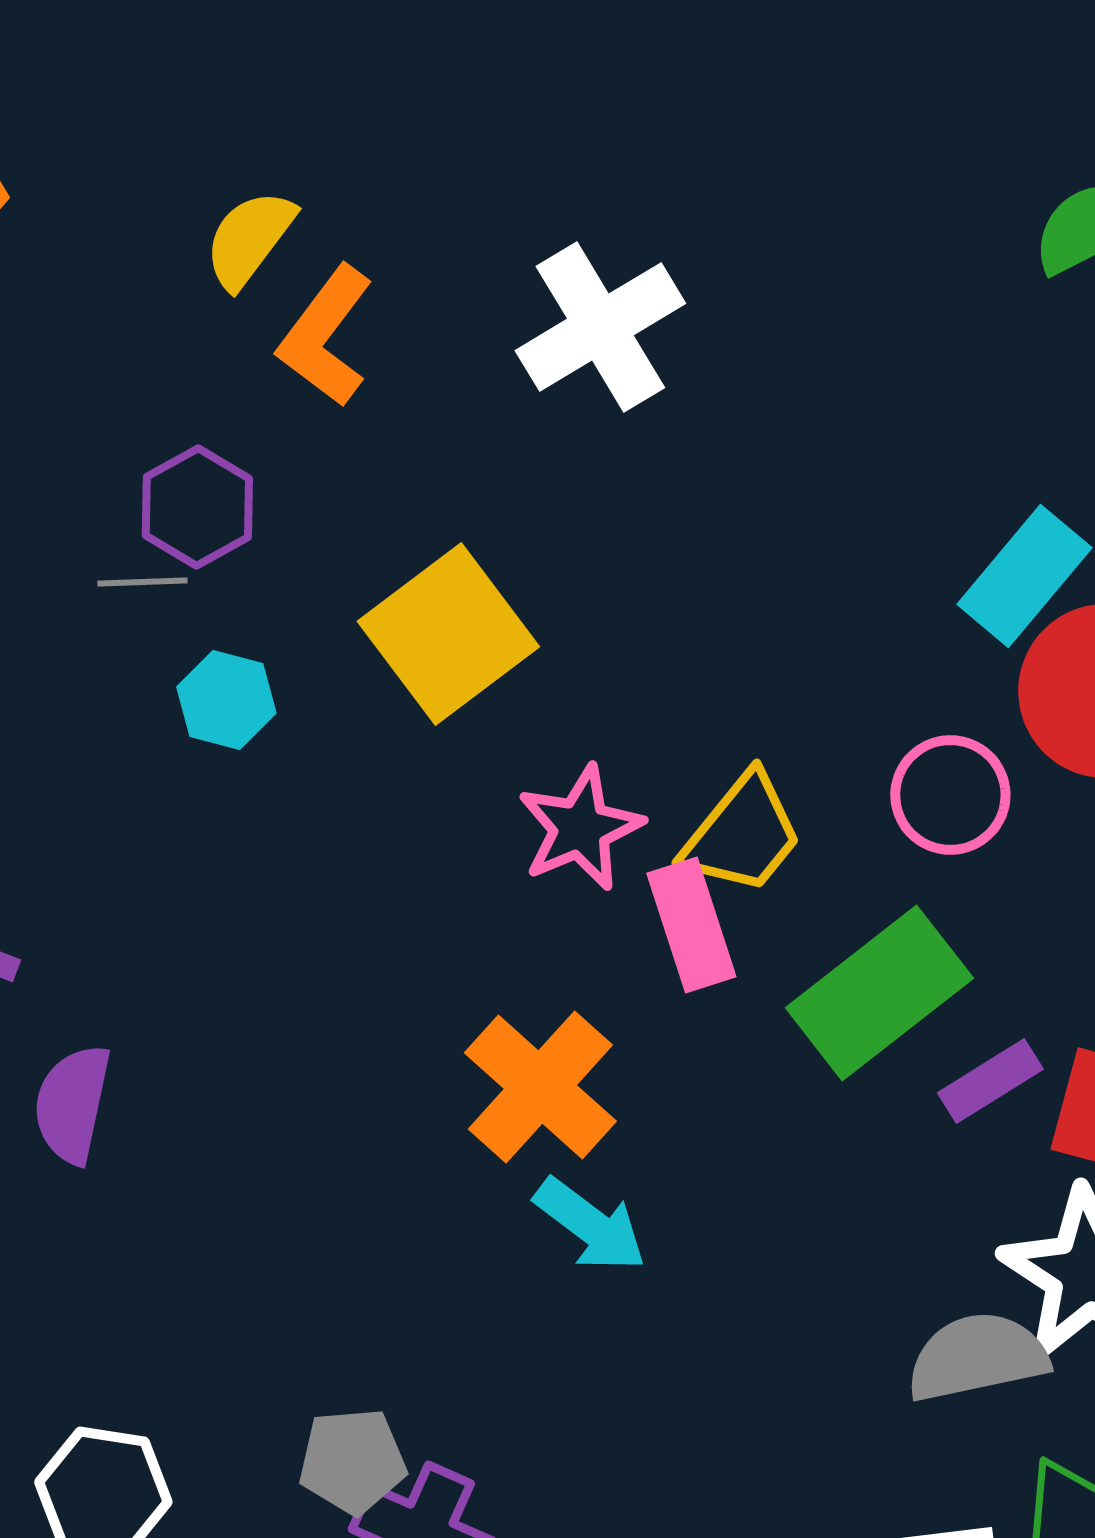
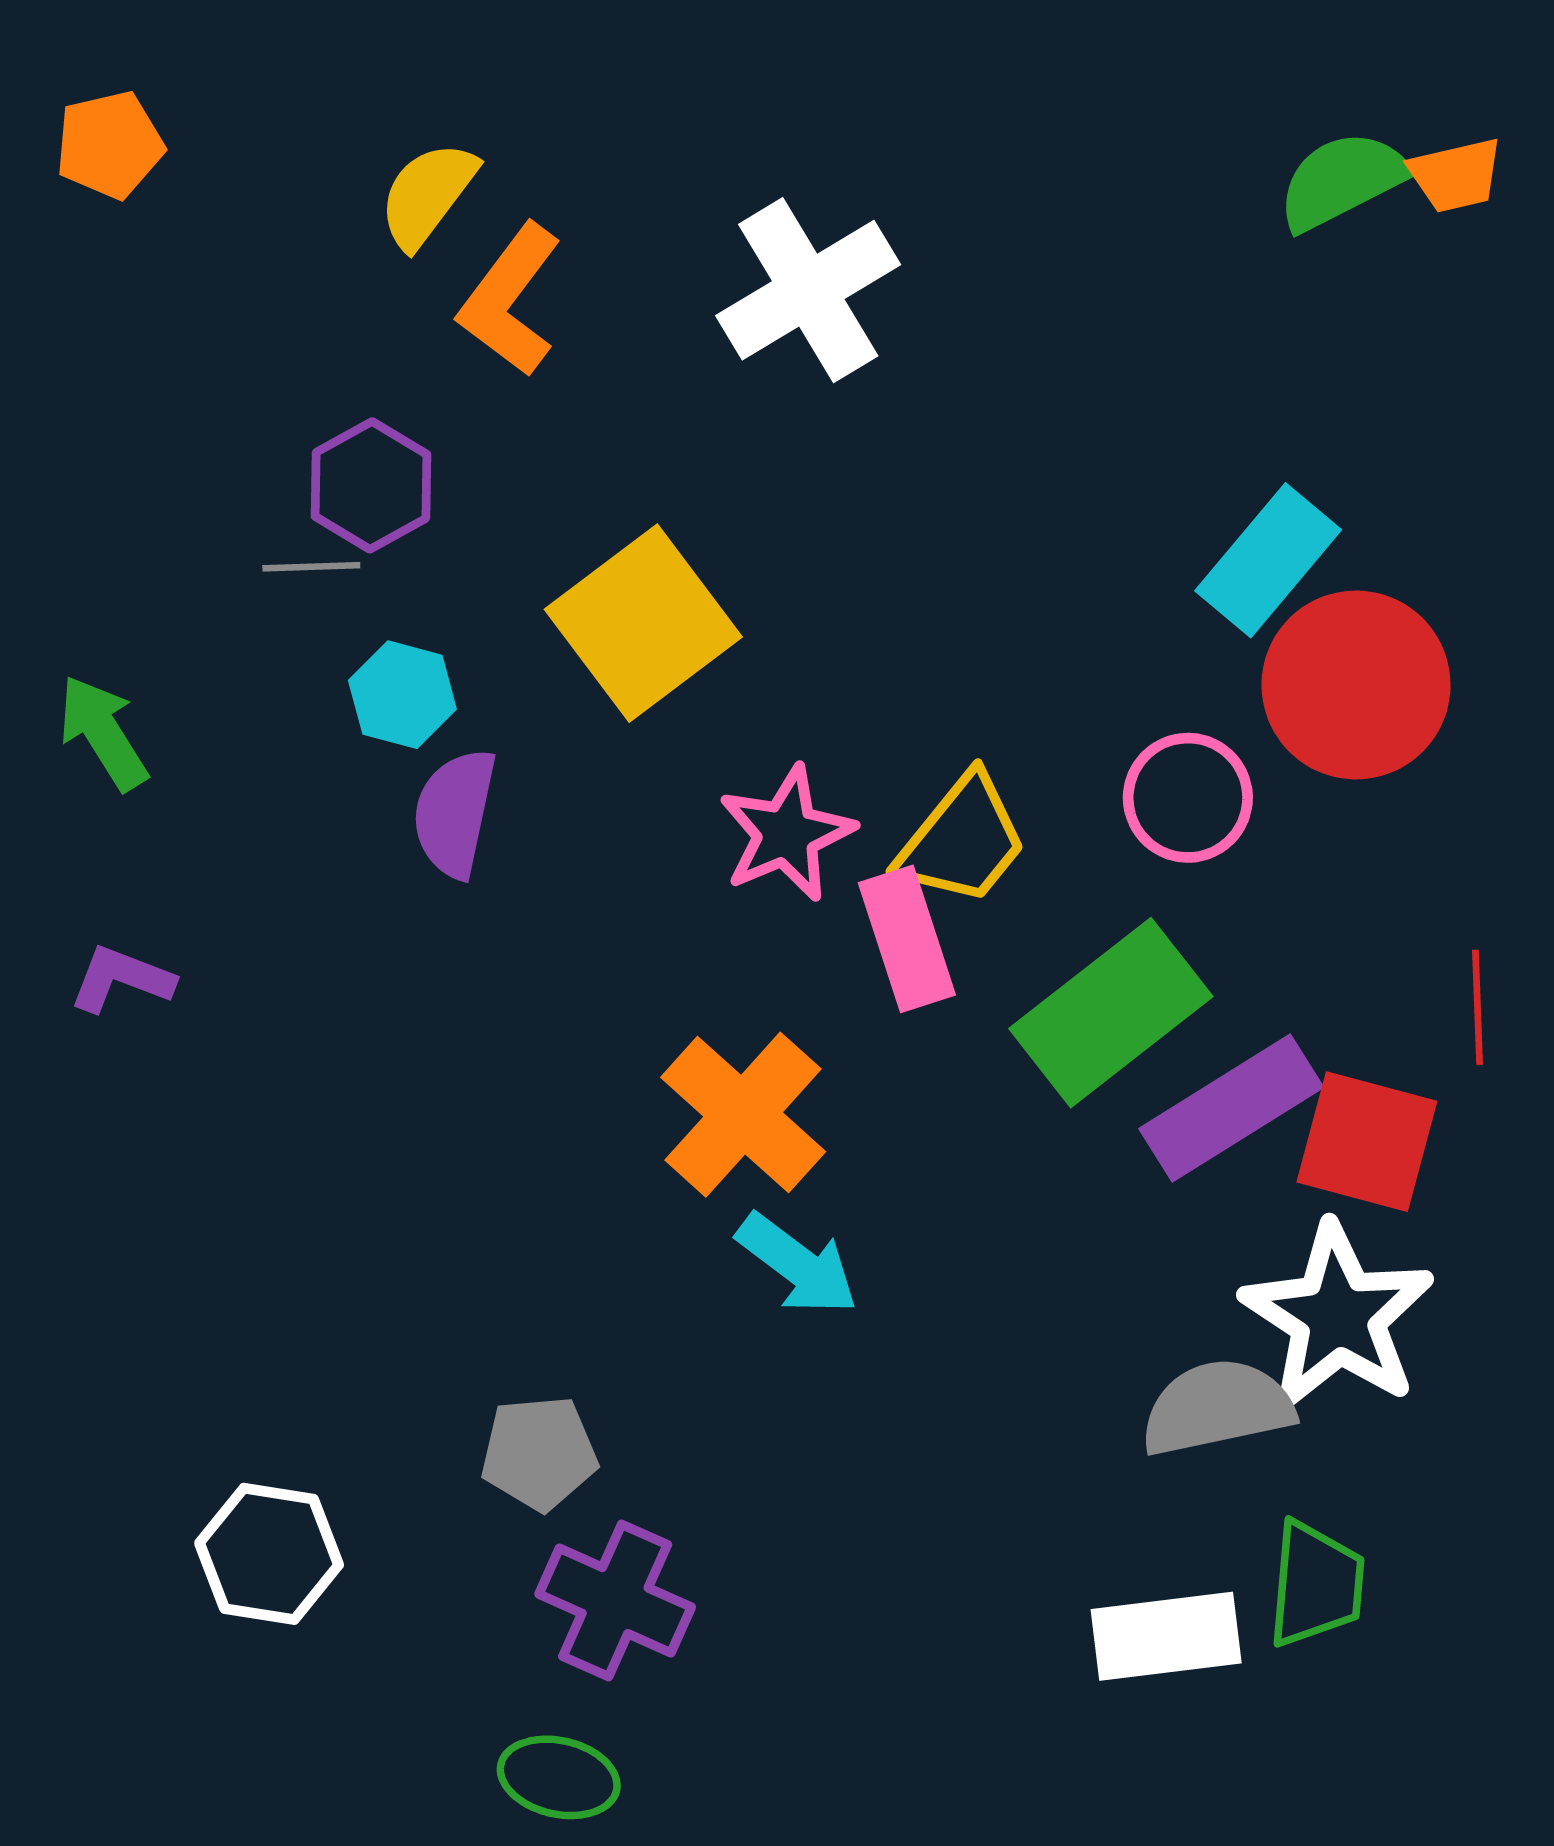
purple rectangle: (990, 1081) -> (1231, 1108), size x1.6
purple semicircle: (72, 1104) -> (455, 813), moved
gray pentagon: (352, 1461) -> (539, 1453), moved

